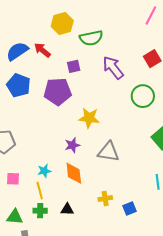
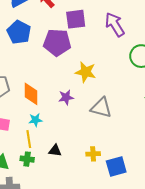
purple square: (74, 66) -> (76, 19), size x1.5
orange diamond: (74, 173) -> (31, 94), moved
black triangle: (67, 209) -> (55, 151), moved
blue square: (130, 209) -> (116, 166), size x1.5

